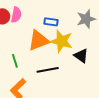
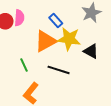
blue rectangle: (51, 22) -> (56, 20), turned 48
black line: (48, 70) -> (59, 70), turned 35

